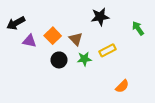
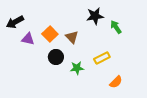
green arrow: (138, 28) -> (116, 27), moved
yellow rectangle: (107, 50) -> (102, 58), moved
green star: (84, 59) -> (77, 68), moved

